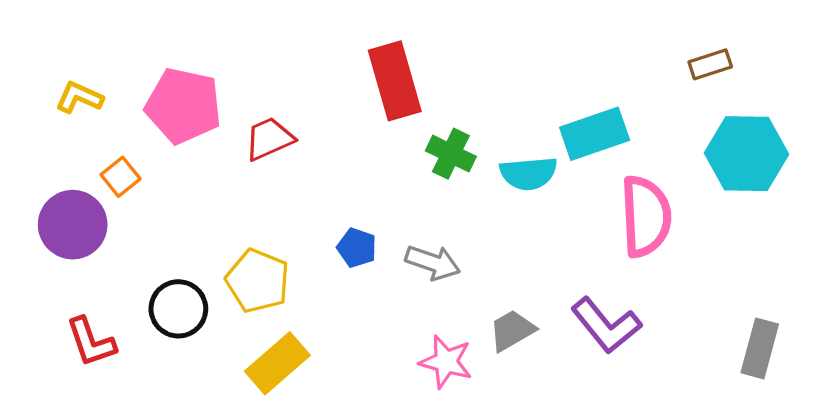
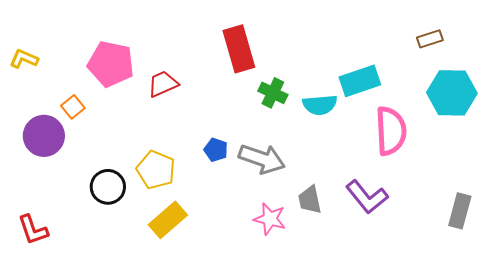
yellow L-shape: (79, 97) -> (24, 59), moved
gray arrow: (433, 263) -> (262, 159), size x1.4
gray trapezoid: (512, 330) -> (310, 200), turned -72
red L-shape: (91, 342) -> (33, 230), moved

